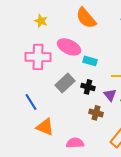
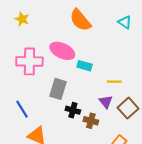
yellow star: (41, 21) -> (22, 19), moved
gray rectangle: (65, 83) -> (58, 89), turned -30
black cross: (88, 87) -> (73, 110), moved

